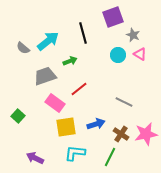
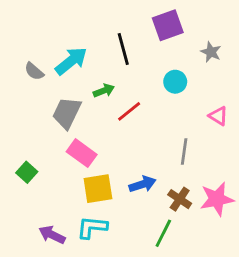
gray star: (133, 35) -> (211, 52), moved
pink triangle: (140, 54) -> (218, 116), moved
gray trapezoid: (45, 76) -> (67, 113), turned -45
red line: (79, 89) -> (129, 111), moved
gray line: (124, 102) -> (184, 152), turned 72
cyan L-shape: (75, 153) -> (92, 227), moved

